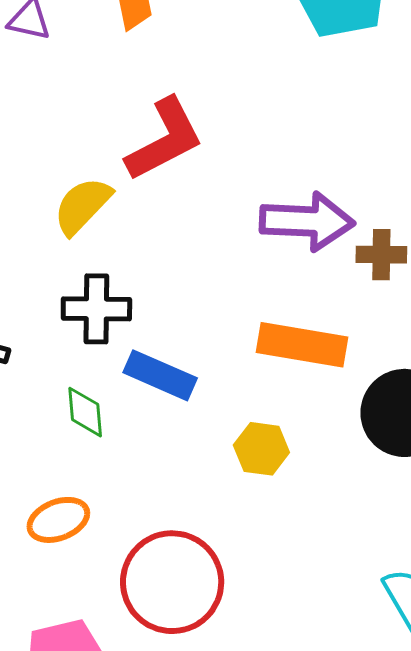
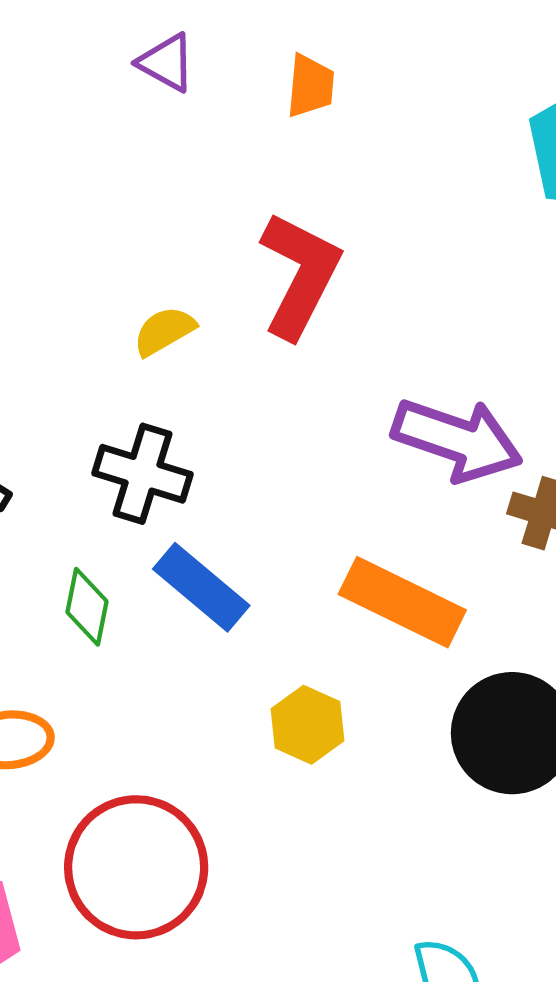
red L-shape: (165, 139) -> (300, 275), turned -52
yellow semicircle: (82, 206) -> (164, 331), size x0.7

